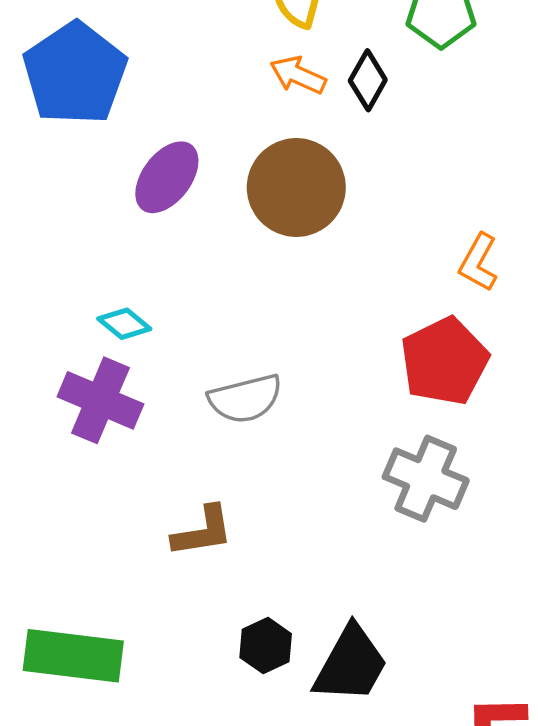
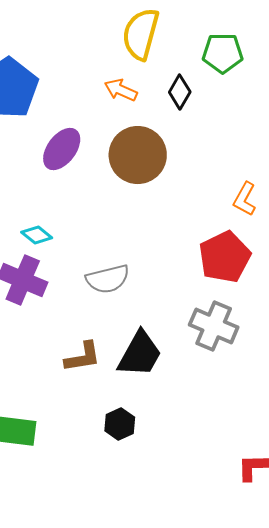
orange arrow: (298, 75) -> (121, 90), moved
black trapezoid: (351, 664) -> (140, 354), moved

